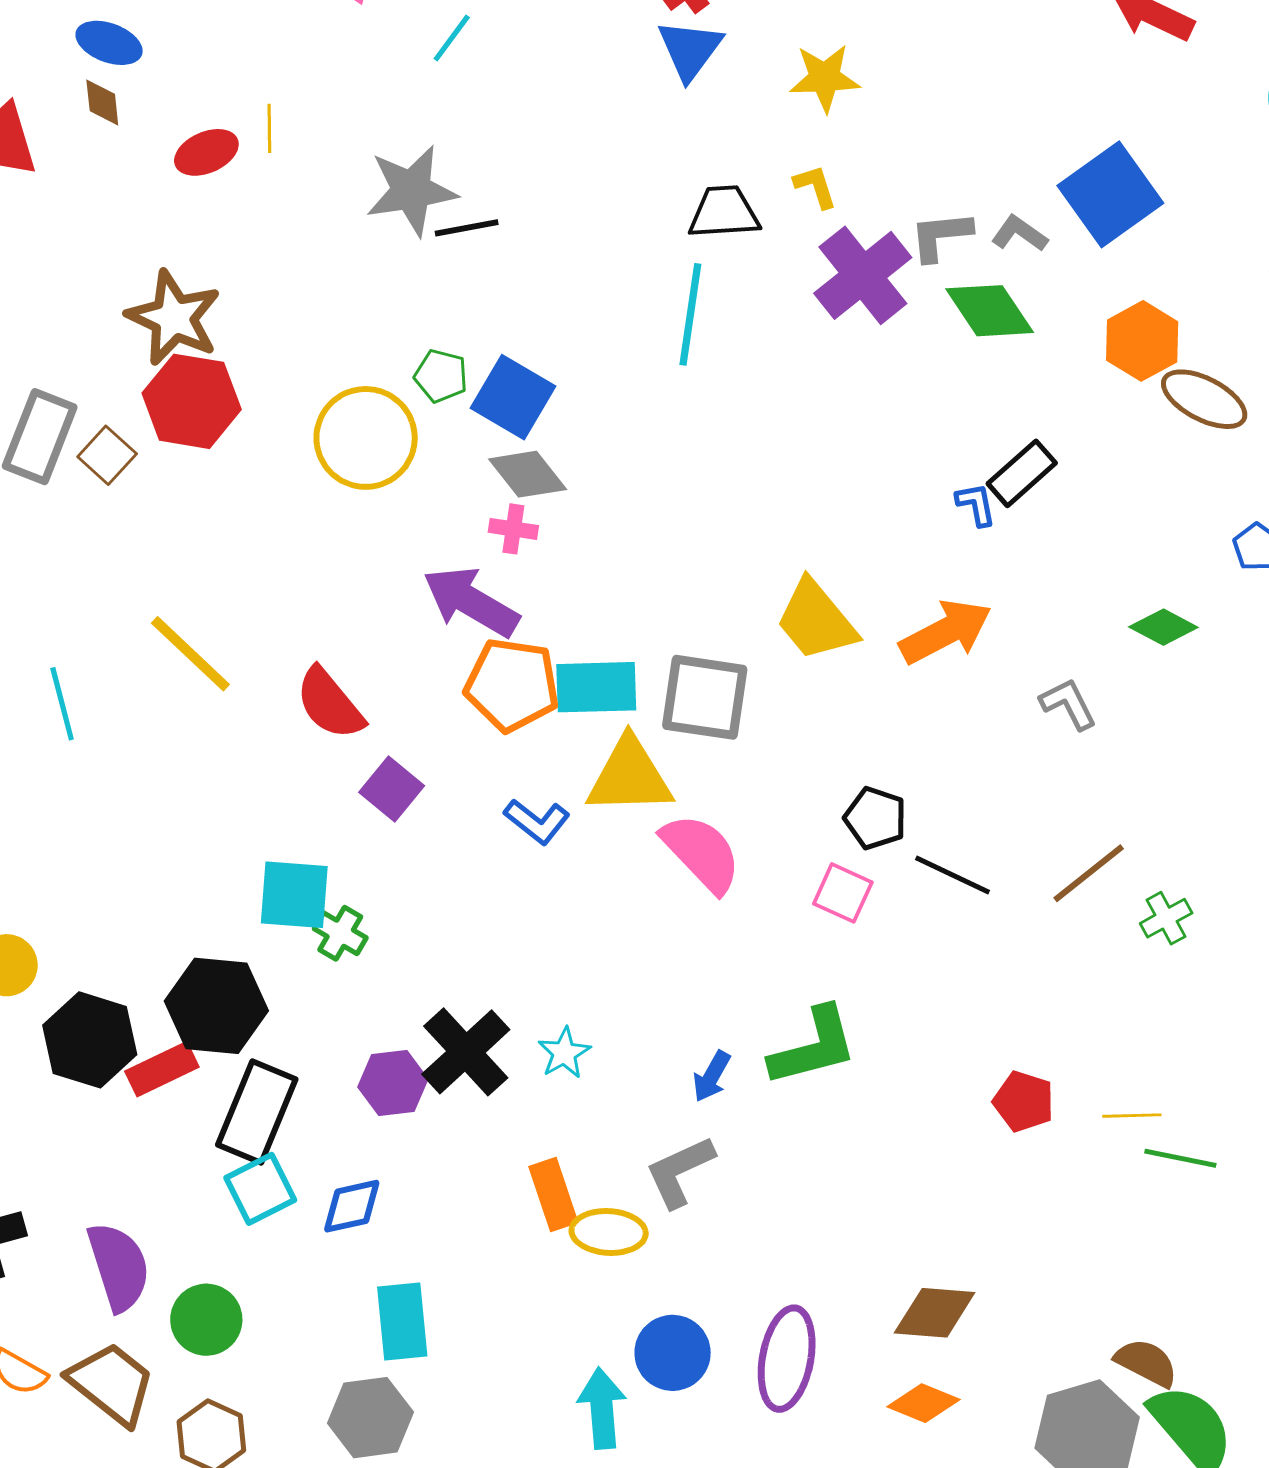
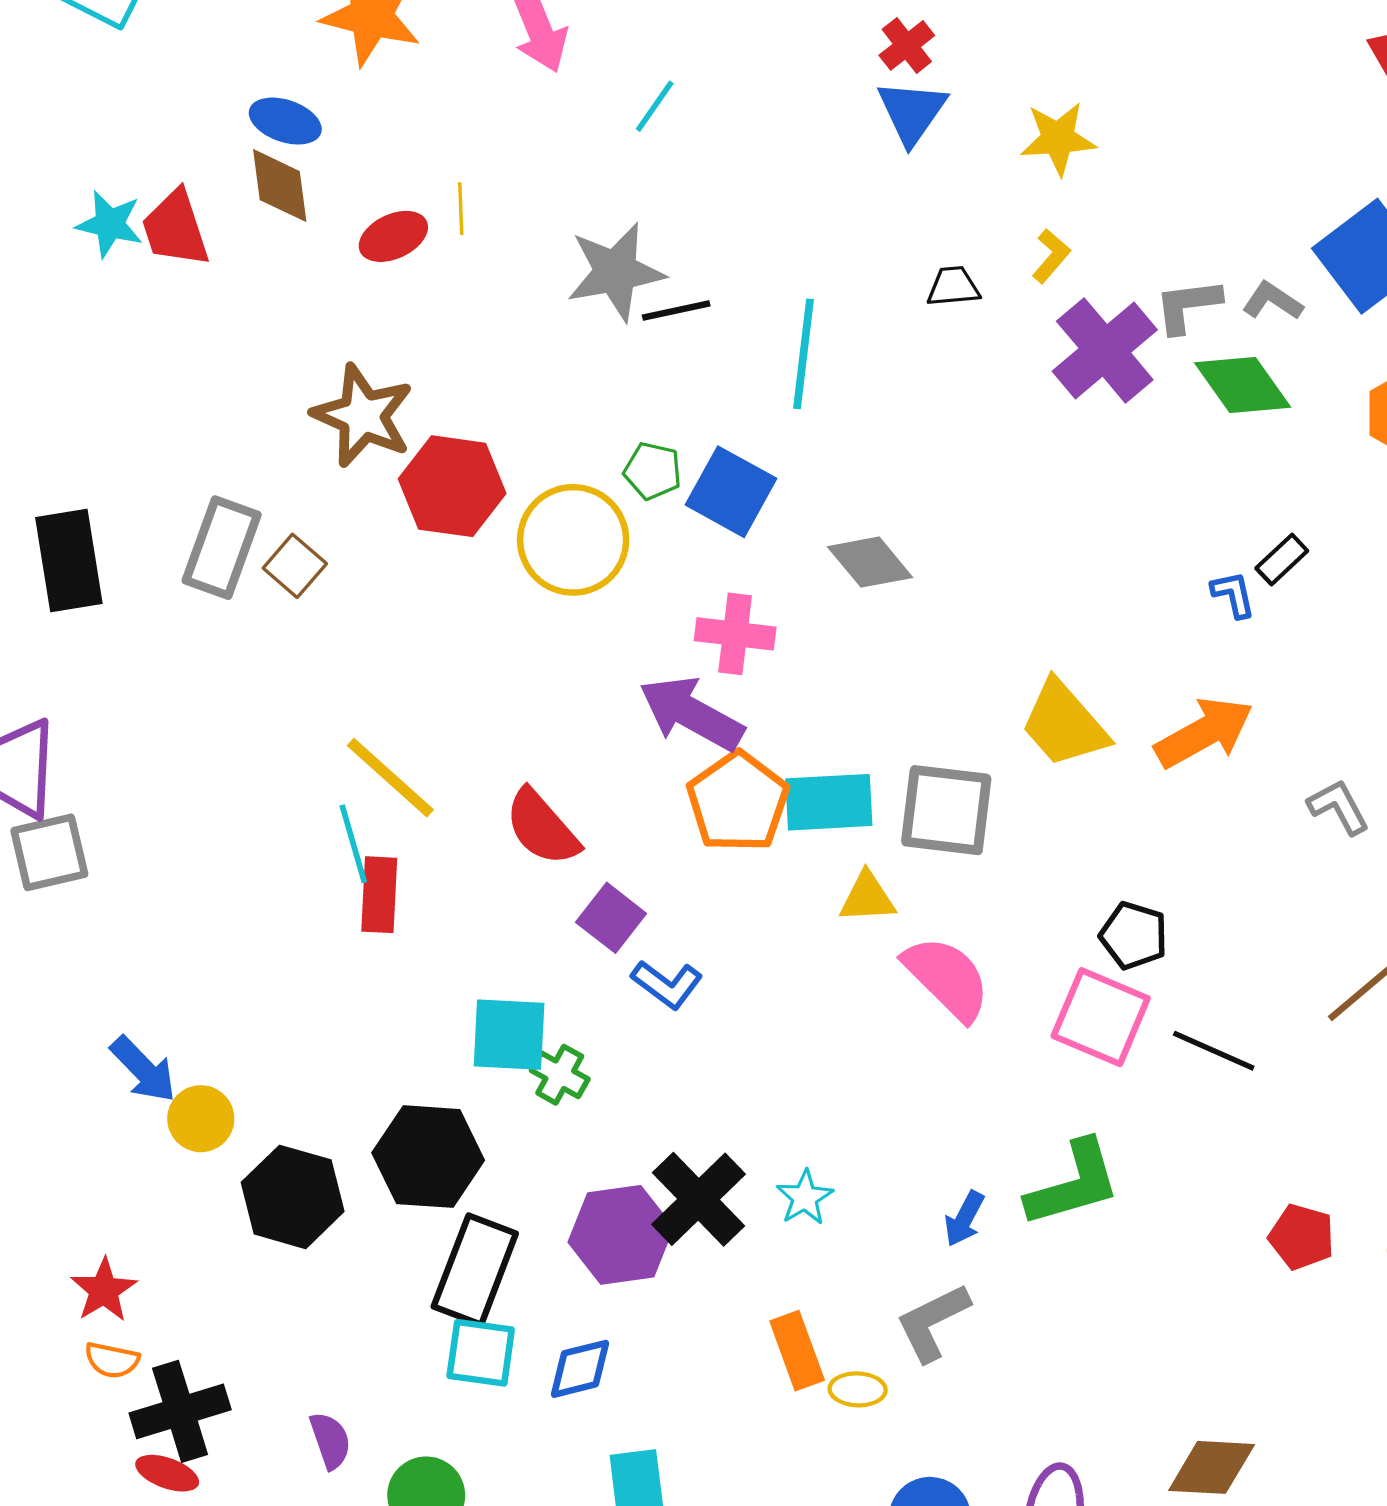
brown diamond: (102, 103) -> (280, 186), size x1.5
yellow L-shape: (815, 187) -> (1051, 256), turned 60
black trapezoid: (724, 212) -> (953, 287), size x0.7
cyan line: (690, 314) -> (803, 354), moved
red hexagon: (192, 401) -> (452, 486), moved
black rectangle: (1022, 473) -> (1282, 559), size x0.7
gray diamond: (528, 474) -> (870, 562), moved
pink cross: (513, 529) -> (735, 634), size x1.5
orange pentagon: (512, 685) -> (738, 802), turned 30
cyan line: (62, 704) -> (353, 844), moved
yellow triangle: (629, 776) -> (867, 898), size x0.6
blue L-shape: (537, 821) -> (667, 984), moved
black line: (953, 875) -> (1214, 1051), moved
pink square: (843, 893) -> (1101, 1017), size x1.5
red rectangle: (162, 1069) -> (379, 895), moved, turned -60
purple hexagon: (393, 1083) -> (621, 1235), size x1.4
cyan square: (260, 1189) -> (481, 1353), turned 36
yellow ellipse: (609, 1232) -> (858, 1389), size x0.7
purple semicircle: (119, 1267) -> (330, 1441), size x0.6

